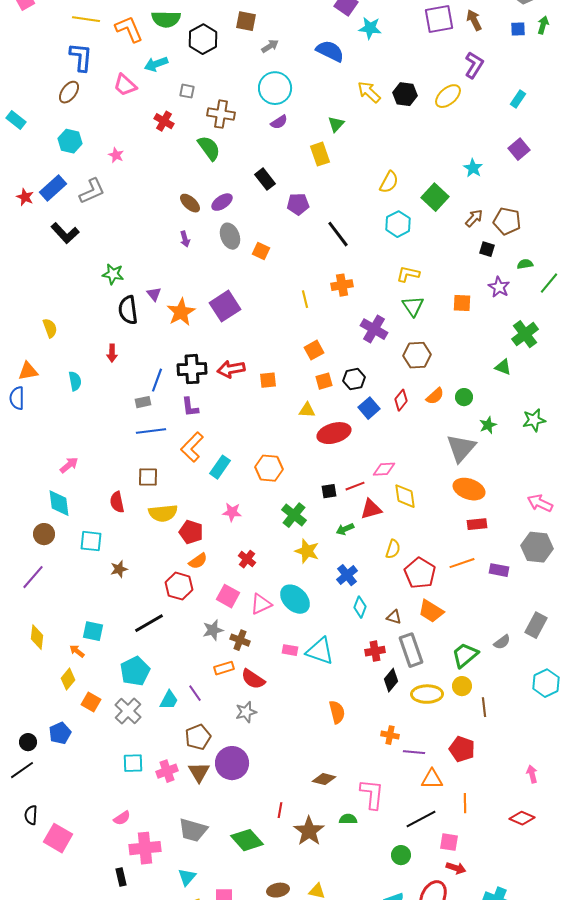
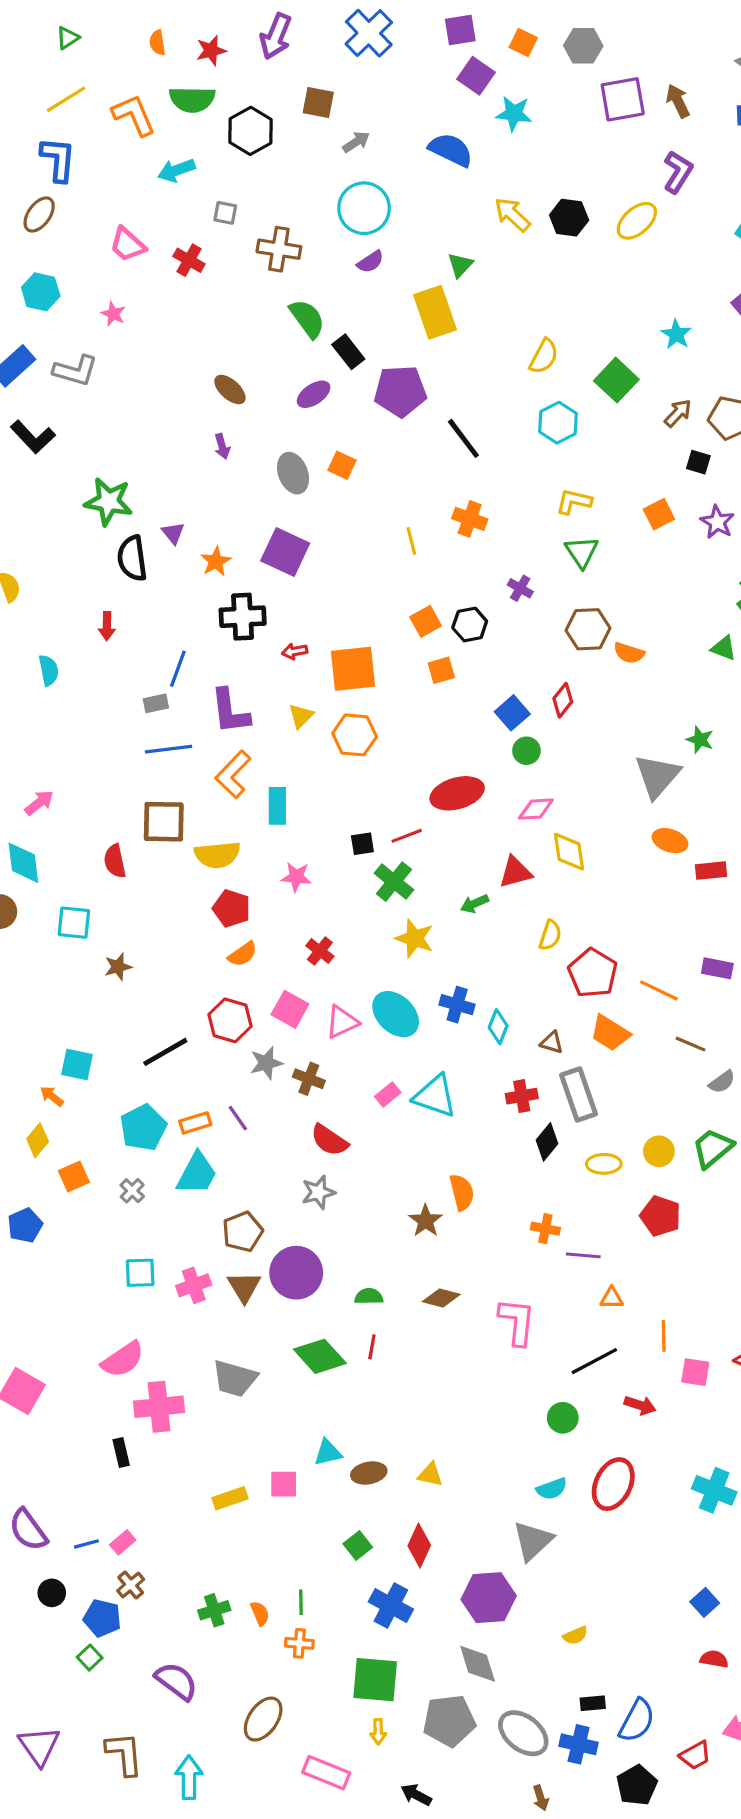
yellow line: (86, 19) -> (66, 99), turned -40
pink trapezoid: (125, 85) -> (127, 244), moved
green semicircle: (209, 148) -> (307, 319), moved
yellow rectangle: (320, 154) -> (435, 312), size x1.4
gray L-shape: (92, 191) -> (75, 371), turned 40
purple ellipse: (222, 202) -> (314, 394), moved
purple pentagon: (298, 204) -> (400, 391), size x1.5
gray ellipse: (230, 236) -> (293, 473), moved
green star: (113, 274) -> (109, 502), size x1.4
orange cross: (342, 285) -> (470, 519), turned 30
orange square: (462, 303) -> (659, 514), moved, turned -30
purple square: (225, 306) -> (285, 552), turned -32
orange star: (181, 312) -> (216, 561), size x0.7
purple cross: (374, 329) -> (520, 588), size x0.6
black cross: (192, 369) -> (243, 617), moved
red arrow: (231, 369) -> (295, 651), size x0.6
black hexagon: (354, 379) -> (470, 625), moved
orange square: (268, 380) -> (353, 669), size x1.8
orange semicircle: (435, 396) -> (629, 653), moved, turned 60
green circle: (464, 397) -> (526, 751), moved
purple L-shape: (190, 407) -> (230, 711), size x1.5
yellow triangle: (307, 410) -> (301, 716), moved, turned -48
green star: (488, 425) -> (700, 740), turned -30
red ellipse: (334, 433) -> (457, 793), moved
cyan rectangle: (220, 467) -> (277, 806), turned -35
orange hexagon: (269, 468) -> (355, 735), moved
brown square: (148, 477) -> (164, 822), size x1.4
red line: (355, 486) -> (407, 836), moved
orange ellipse: (469, 489) -> (670, 841), size x0.7
black square: (329, 491) -> (362, 844), moved
yellow semicircle: (163, 513) -> (217, 855), moved
red rectangle: (477, 524) -> (711, 871), moved
orange line: (462, 563) -> (659, 990), moved, turned 45
blue cross: (347, 575) -> (457, 1005), moved, turned -35
red hexagon: (179, 586) -> (230, 1020), moved
pink rectangle: (290, 650) -> (388, 1095), turned -49
green trapezoid: (465, 655) -> (713, 1148), moved
orange rectangle: (224, 668) -> (195, 1123), moved
purple line: (195, 693) -> (238, 1118), moved
yellow ellipse: (427, 694) -> (604, 1164), size x0.7
cyan trapezoid: (169, 700) -> (197, 1173), size x1.4
orange square: (91, 702) -> (74, 1177), turned 36
brown line: (484, 707) -> (690, 1044), moved, turned -60
gray cross: (128, 711) -> (132, 1191), size x0.6
red pentagon: (462, 749) -> (661, 1216), moved
orange triangle: (432, 779) -> (612, 1298), size x0.7
pink semicircle: (122, 818) -> (123, 1359), size x1.6
green semicircle: (348, 819) -> (369, 1296), moved
brown star: (309, 831) -> (426, 1221), moved, size x0.7
green diamond: (247, 840) -> (320, 1356), moved
pink square: (449, 842) -> (695, 1372), moved
red arrow: (456, 868) -> (640, 1405), moved
cyan triangle: (187, 877) -> (328, 1453), moved, turned 36

